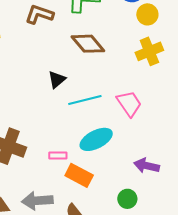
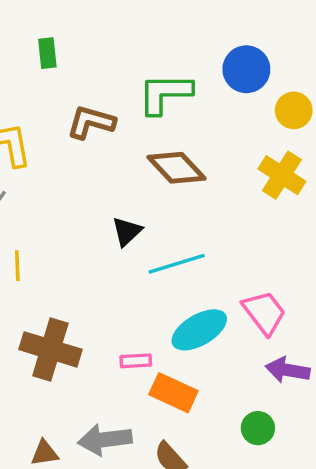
yellow circle: (147, 14) -> (294, 110), moved
yellow cross: (149, 51) -> (282, 175), turned -32
pink trapezoid: (129, 104) -> (264, 313), moved

